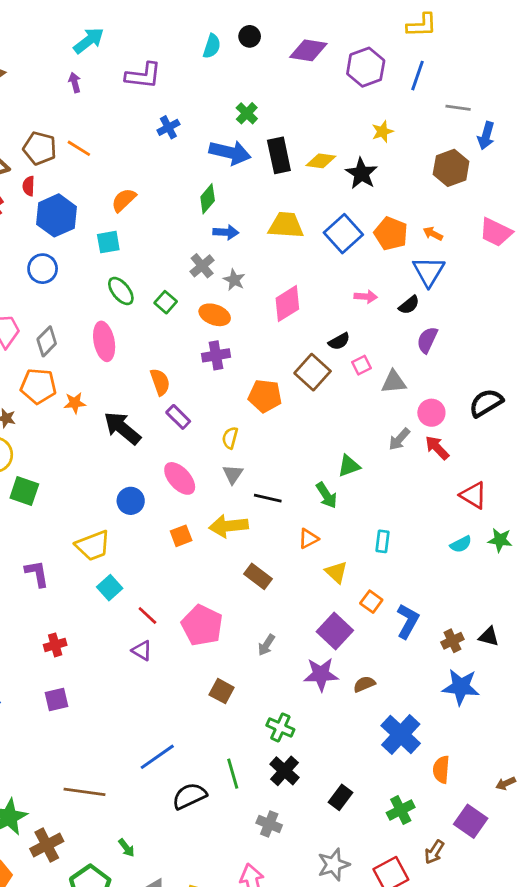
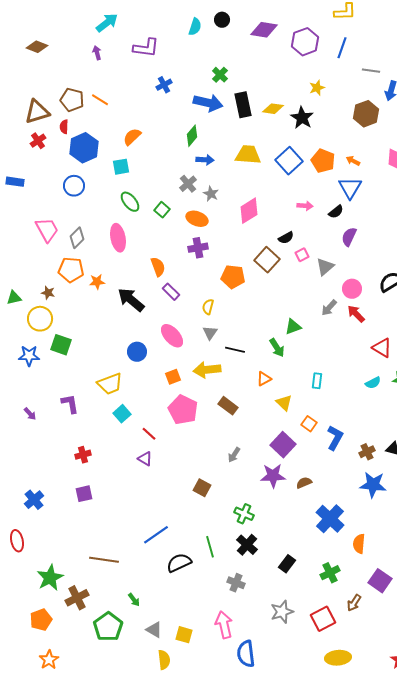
gray triangle: (394, 382) -> (325, 267), turned -36
pink pentagon: (202, 625) -> (183, 410), moved

